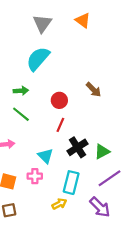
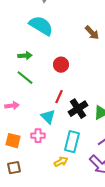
cyan semicircle: (38, 59) -> (41, 26), turned 80
brown arrow: (93, 90) -> (92, 33), moved
red line: (60, 125) -> (59, 97), moved

